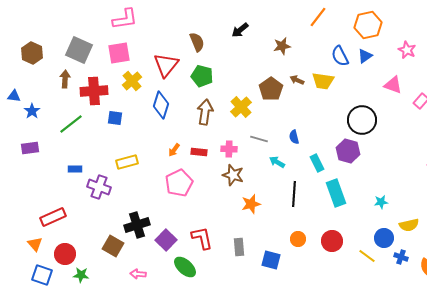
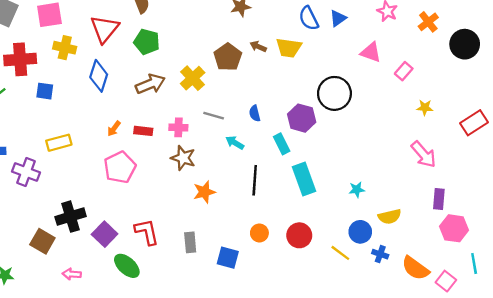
yellow cross: (132, 81) -> (65, 48), turned -36
brown arrow: (205, 112) -> (150, 84), turned 60
purple hexagon: (348, 151) -> (302, 118), moved

